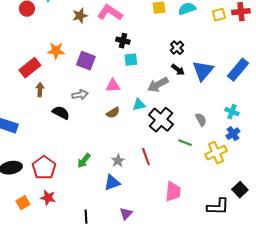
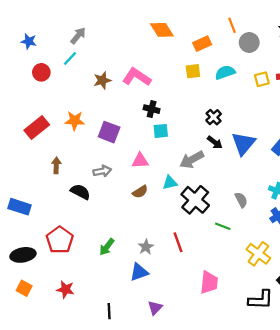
red rectangle: (30, 68) -> (37, 127), moved
yellow cross: (216, 153) -> (258, 254), moved, turned -30
red pentagon: (44, 168) -> (60, 240), moved
orange square: (23, 203) -> (24, 288), moved, turned -32

